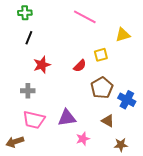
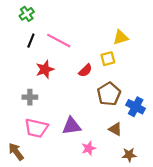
green cross: (25, 13) -> (27, 14), turned -32
pink line: (85, 17) -> (59, 41), moved
yellow triangle: (123, 35) -> (121, 37), moved
brown arrow: (15, 142) -> (16, 152), turned 72

